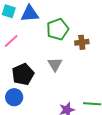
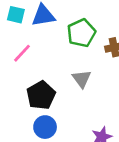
blue circle: (14, 97) -> (45, 127), moved

